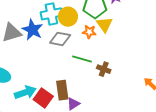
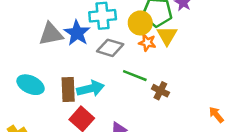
yellow circle: (68, 17) -> (140, 23), moved
brown rectangle: (62, 90) -> (68, 89), moved
cyan arrow: (25, 92) -> (91, 89), moved

